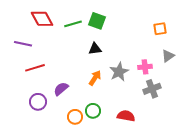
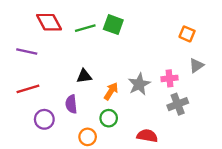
orange square: (160, 29) -> (187, 34), turned 32
black triangle: (95, 49) -> (84, 76), moved
red line: (35, 68) -> (28, 89), moved
purple semicircle: (61, 89) -> (71, 104), turned -56
green circle: (93, 111) -> (109, 118), moved

